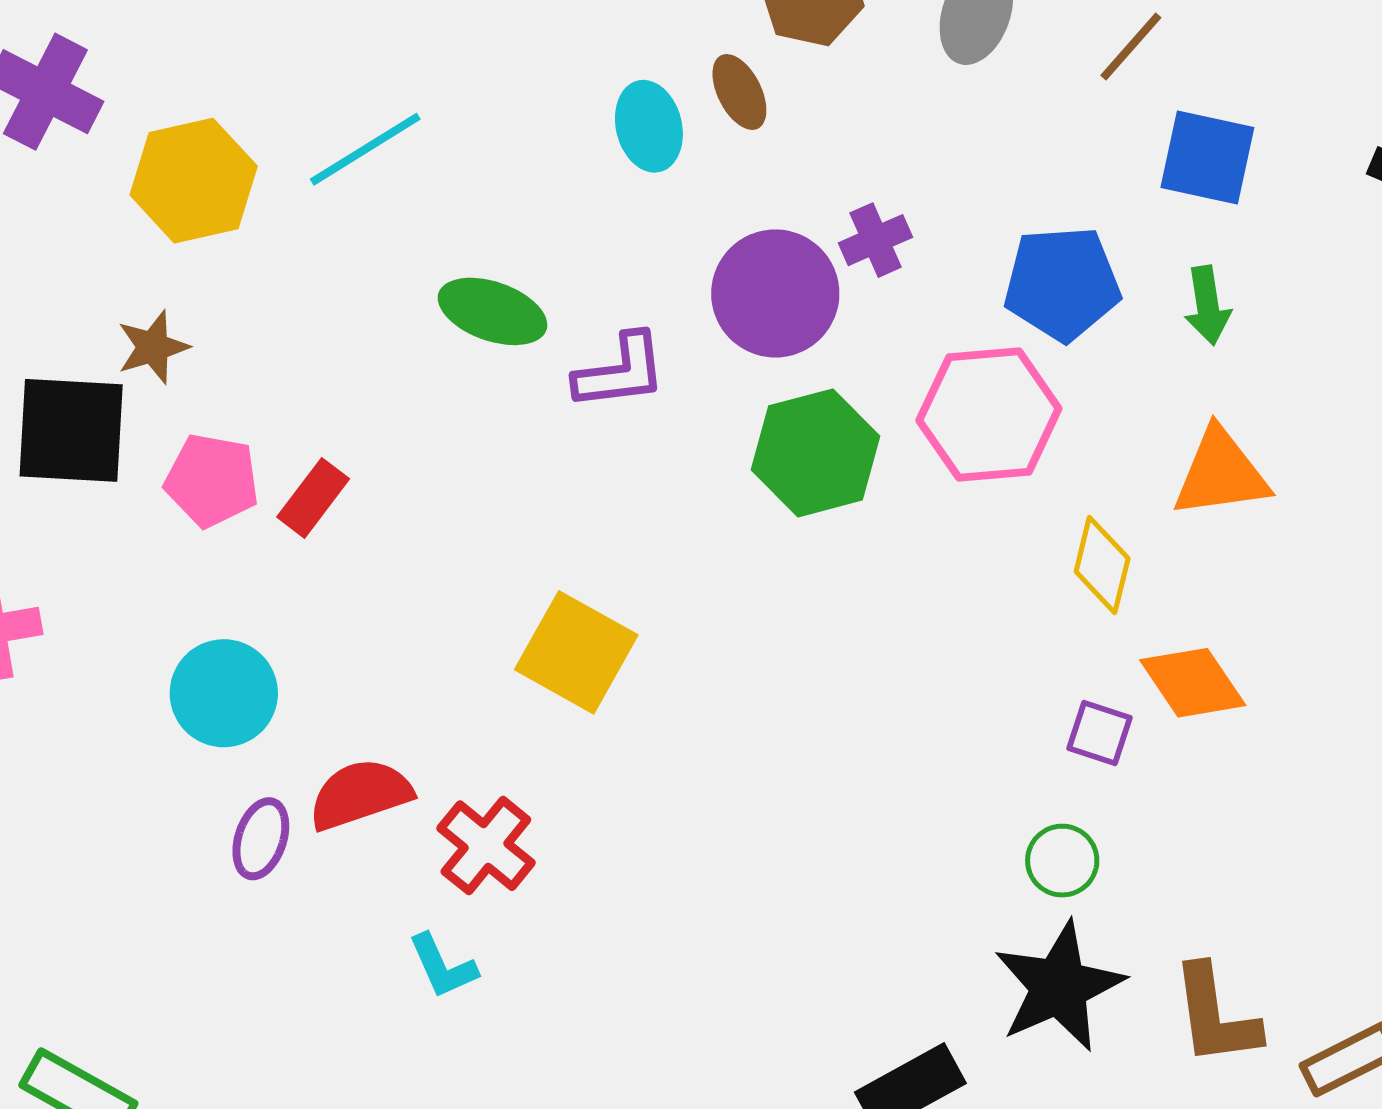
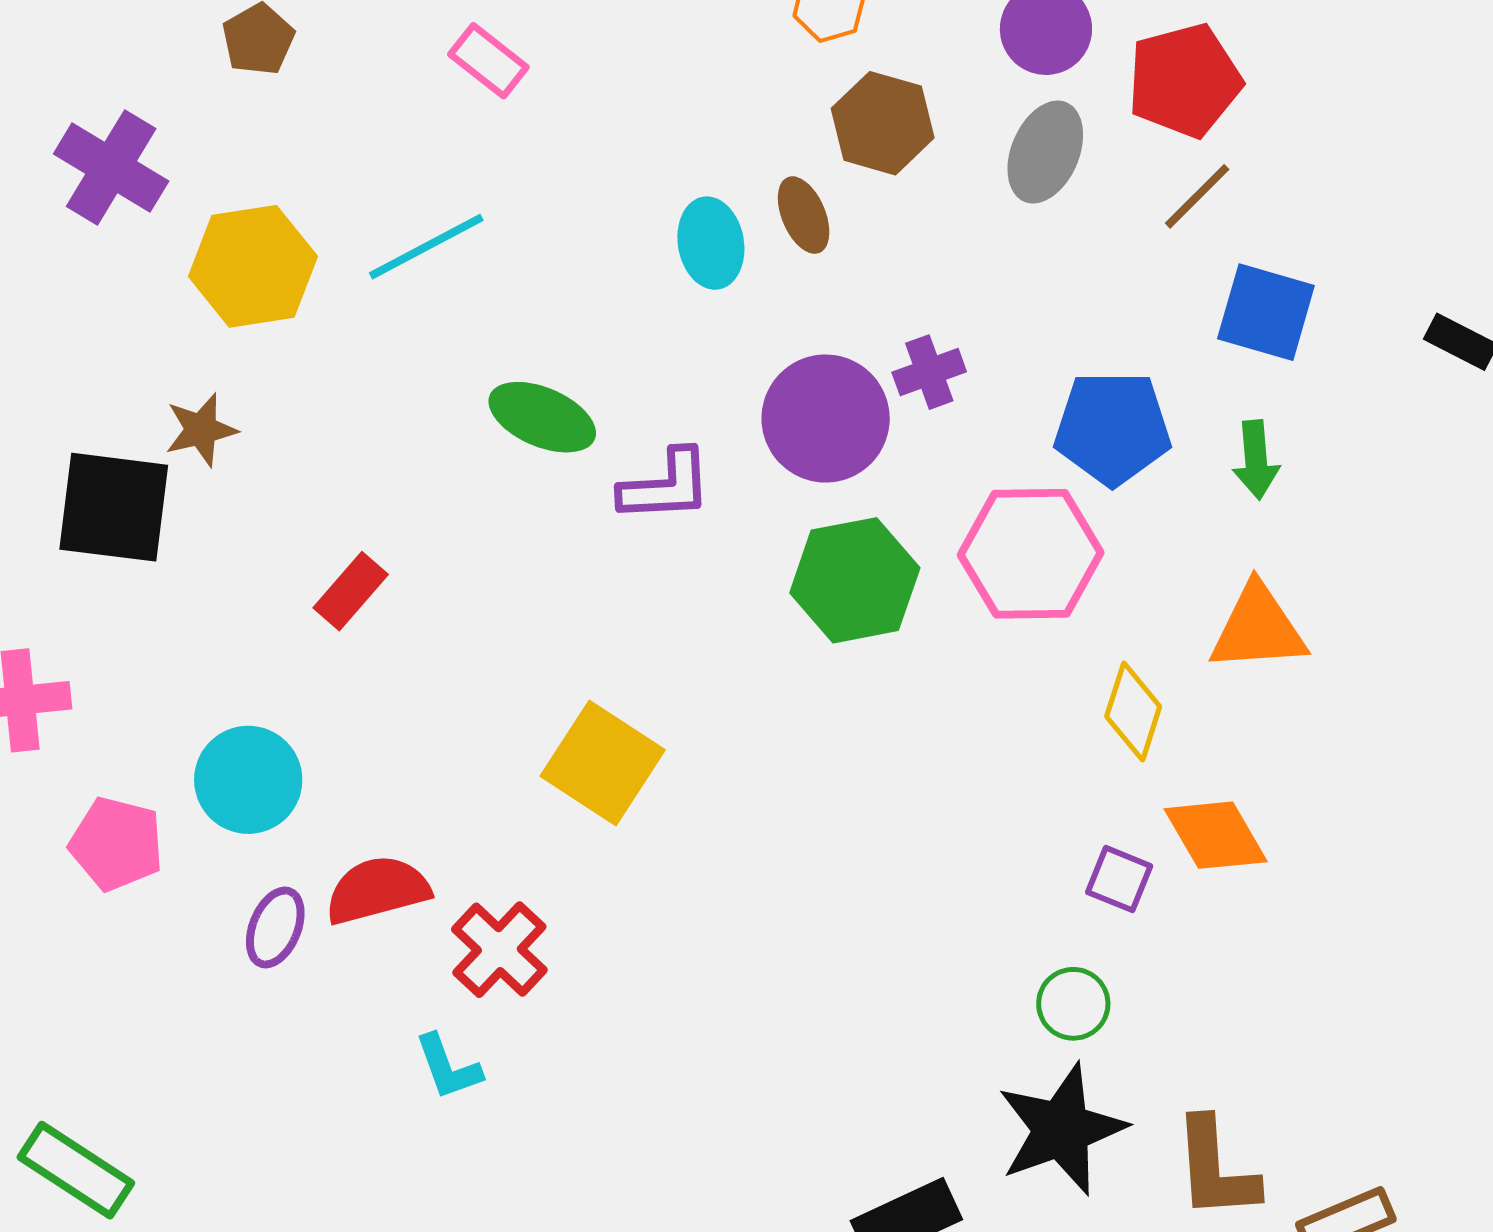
pink pentagon: (212, 480) -> (117, 844), moved

